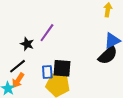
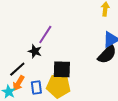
black star: (27, 44) -> (35, 51), moved
blue rectangle: (47, 72) -> (36, 87), moved

